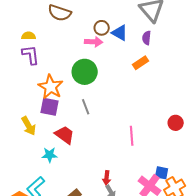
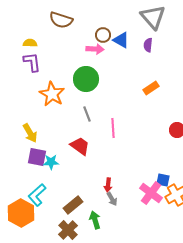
orange rectangle: (141, 63) -> (151, 88), moved
purple square: (50, 107) -> (37, 157), moved
red trapezoid: (65, 135) -> (80, 146), moved
pink line: (132, 136) -> (113, 128), moved

